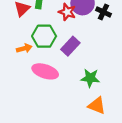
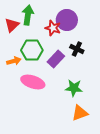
black cross: (103, 12) -> (77, 49), moved
orange triangle: (97, 106) -> (80, 113), turned -42

